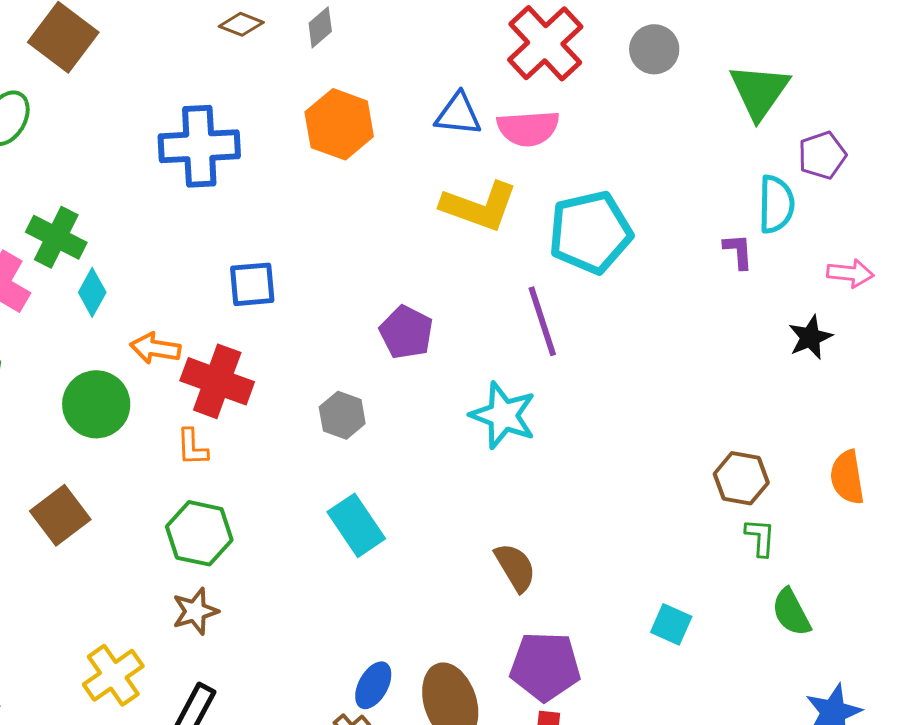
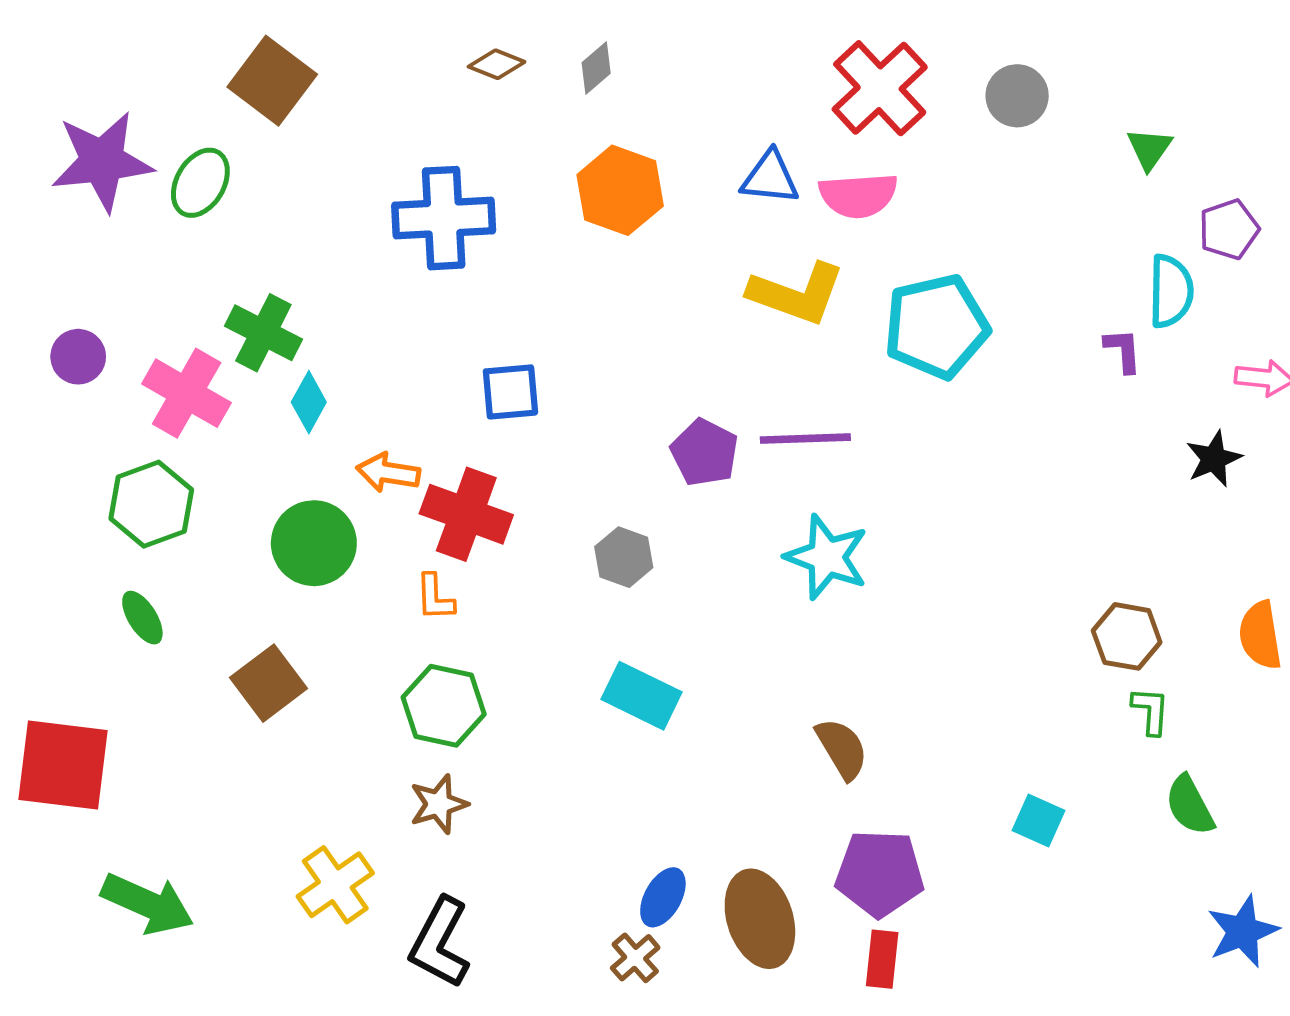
green triangle: (759, 91) -> (1149, 149), size x0.6
purple line: (542, 321) -> (805, 439), moved, turned -74
cyan rectangle: (356, 525) -> (641, 696), turned -30

